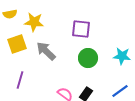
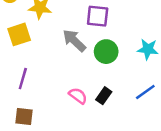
gray arrow: (46, 51) -> (74, 41), moved

